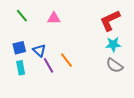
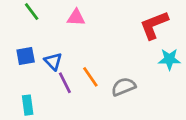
cyan star: (113, 44) -> (169, 59), moved
gray semicircle: (115, 65) -> (124, 87), moved, turned 120
cyan rectangle: (21, 68) -> (28, 105), moved

